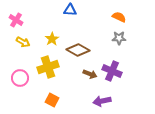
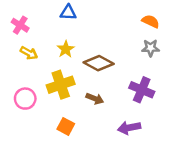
blue triangle: (70, 10) -> (68, 12), moved
brown arrow: (90, 74) -> (95, 99), moved

